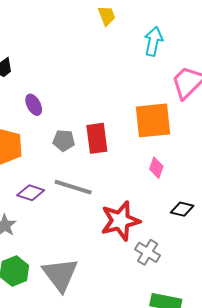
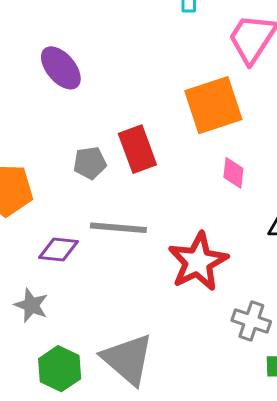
purple ellipse: (34, 105) -> (61, 68), moved, size x1.4
gray cross: (148, 252) -> (251, 321), moved

